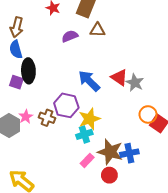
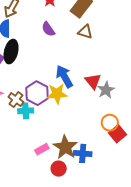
purple semicircle: (70, 36) -> (48, 29), moved, turned -119
yellow star: (89, 119) -> (57, 94), moved
cyan cross: (84, 134) -> (26, 111), moved

